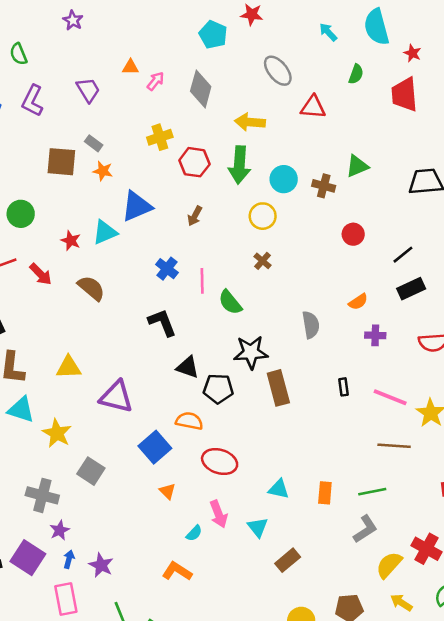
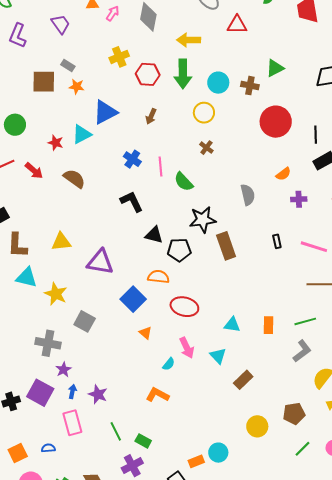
red circle: (353, 234) -> (276, 122), size x1.8
black line: (403, 255) -> (316, 135), turned -48

